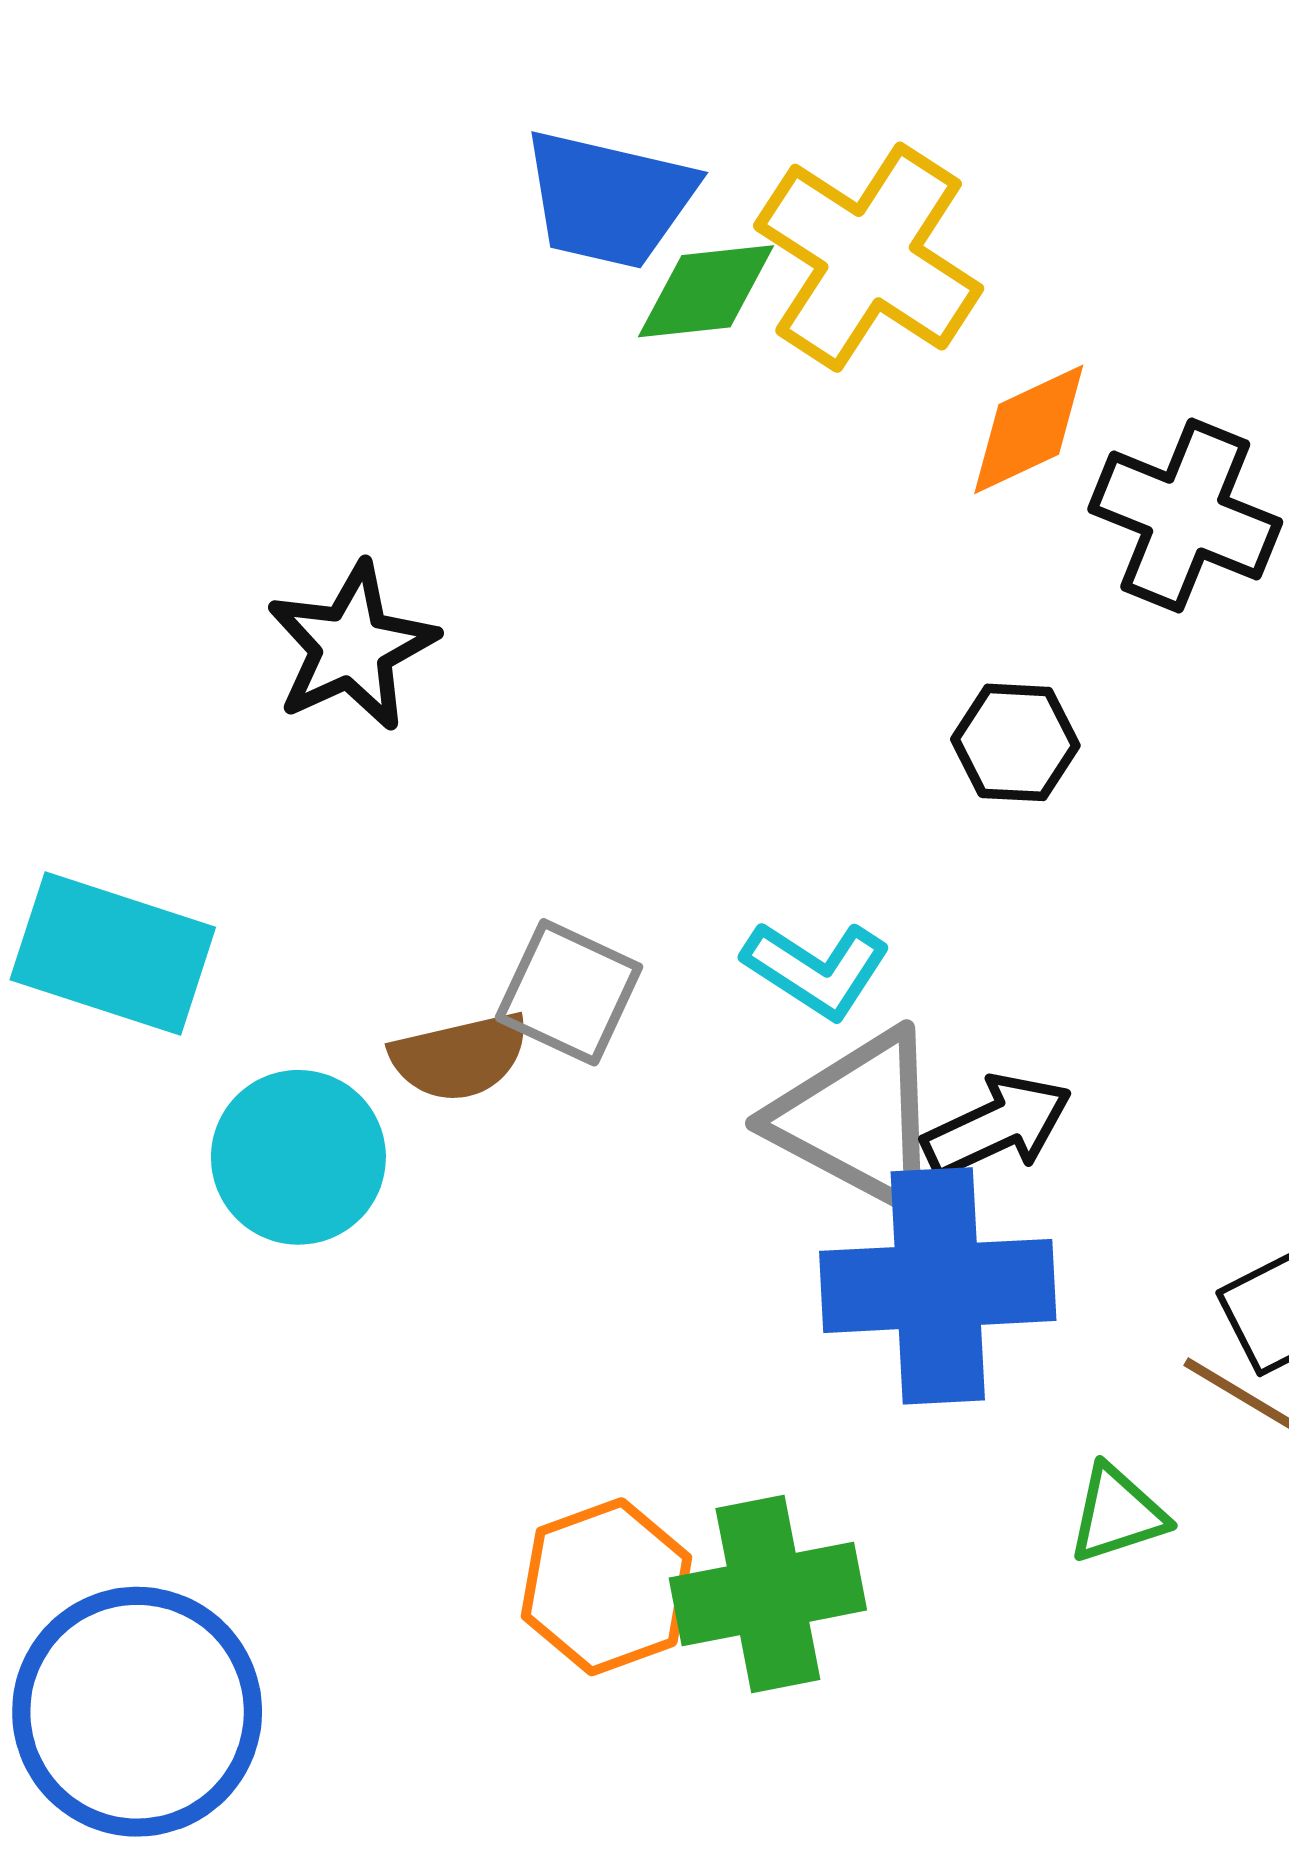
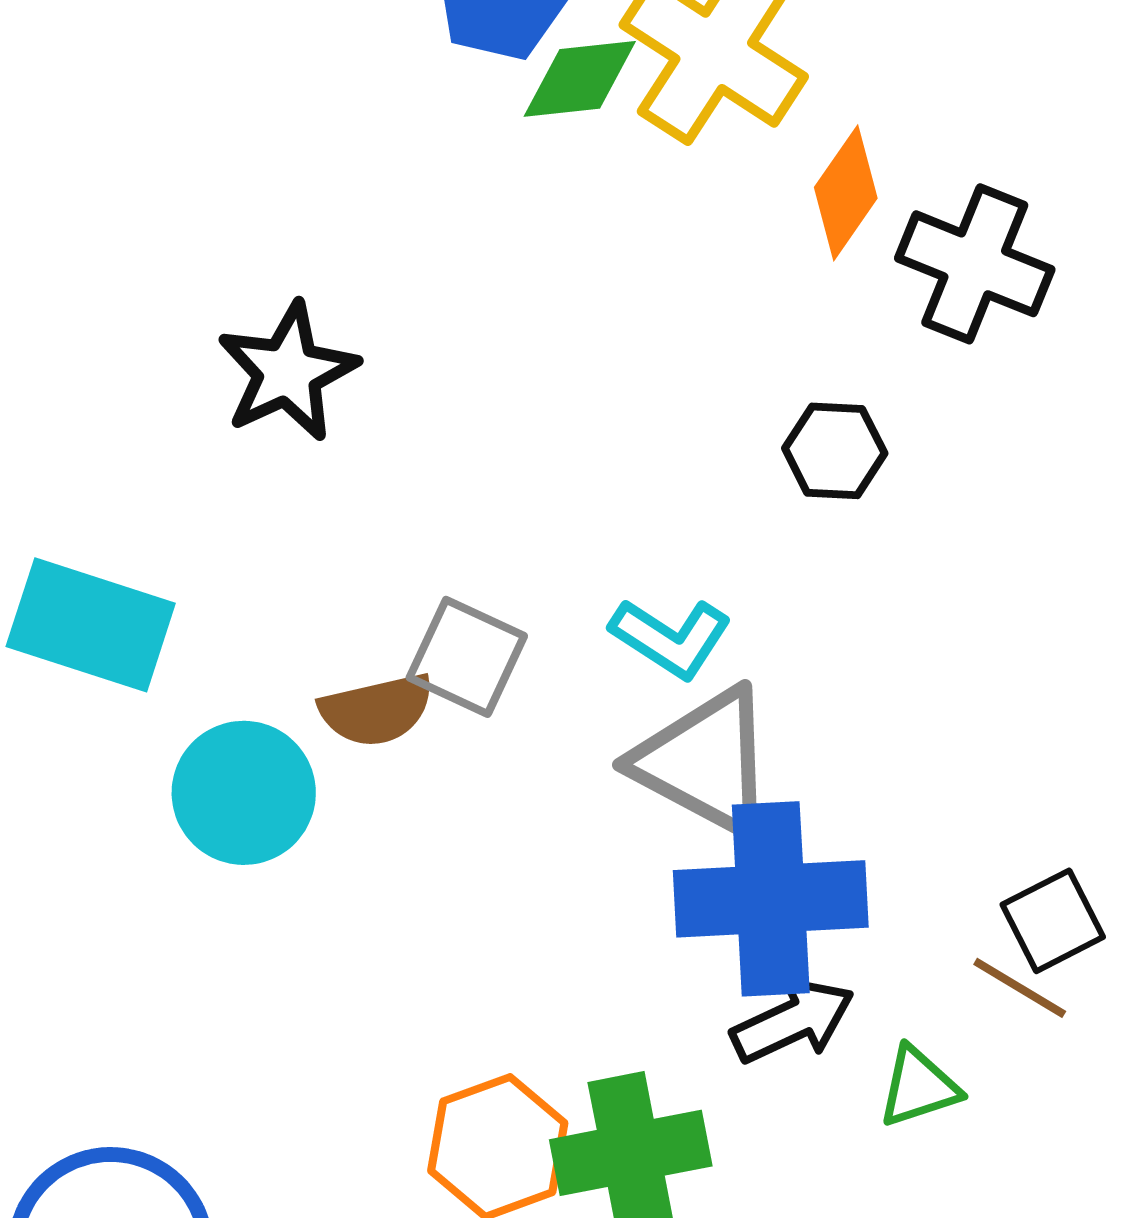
orange diamond: (1029, 429) -> (846, 193), turned -30
black arrow: (997, 1126) -> (793, 1021), moved

